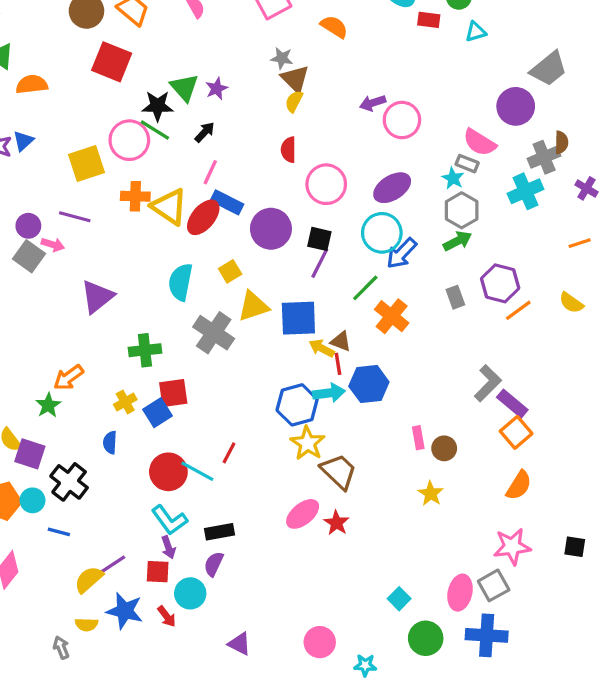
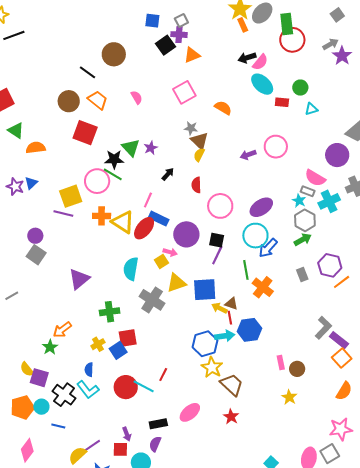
pink circle: (402, 120) -> (276, 147), moved
black arrow: (205, 132) -> (168, 174), moved
cyan cross: (526, 191) -> (329, 201), moved
purple line: (75, 217) -> (63, 214), moved
pink arrow: (53, 245) -> (170, 252), moved
green line: (365, 288) -> (246, 270), turned -54
pink ellipse: (303, 514) -> (190, 412), moved
cyan L-shape: (169, 520) -> (88, 390), moved

